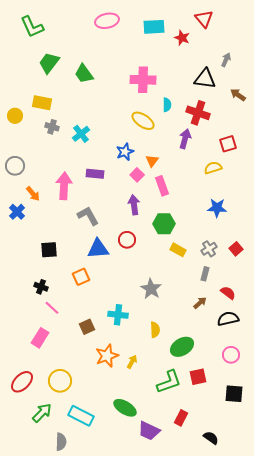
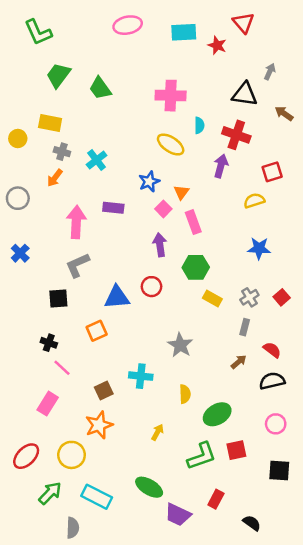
orange arrow: (33, 194) -> (55, 178), moved, turned 77
gray L-shape: (88, 216) -> (77, 265), moved, turned -85
orange star: (107, 356) -> (99, 425), moved

